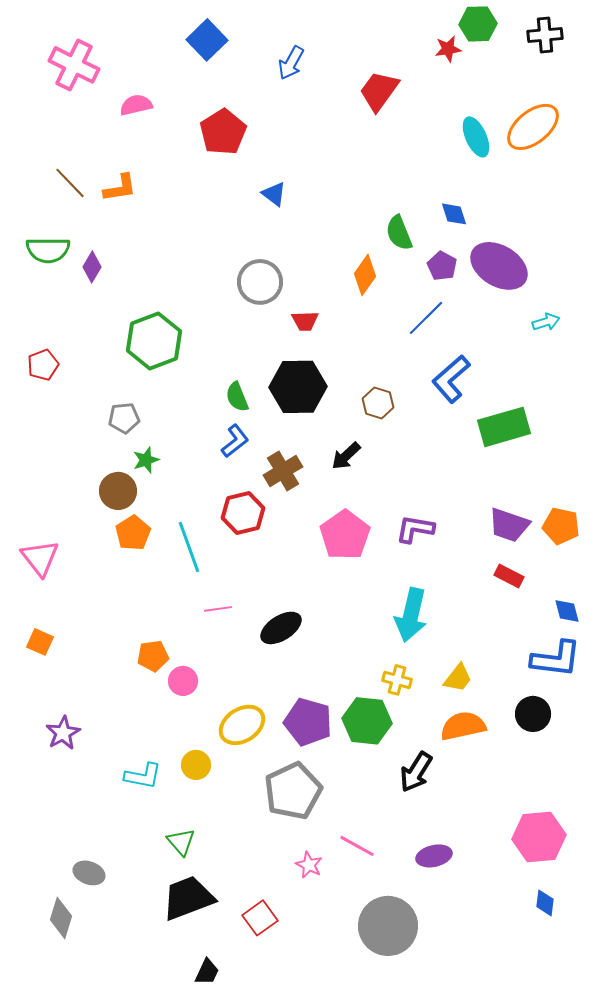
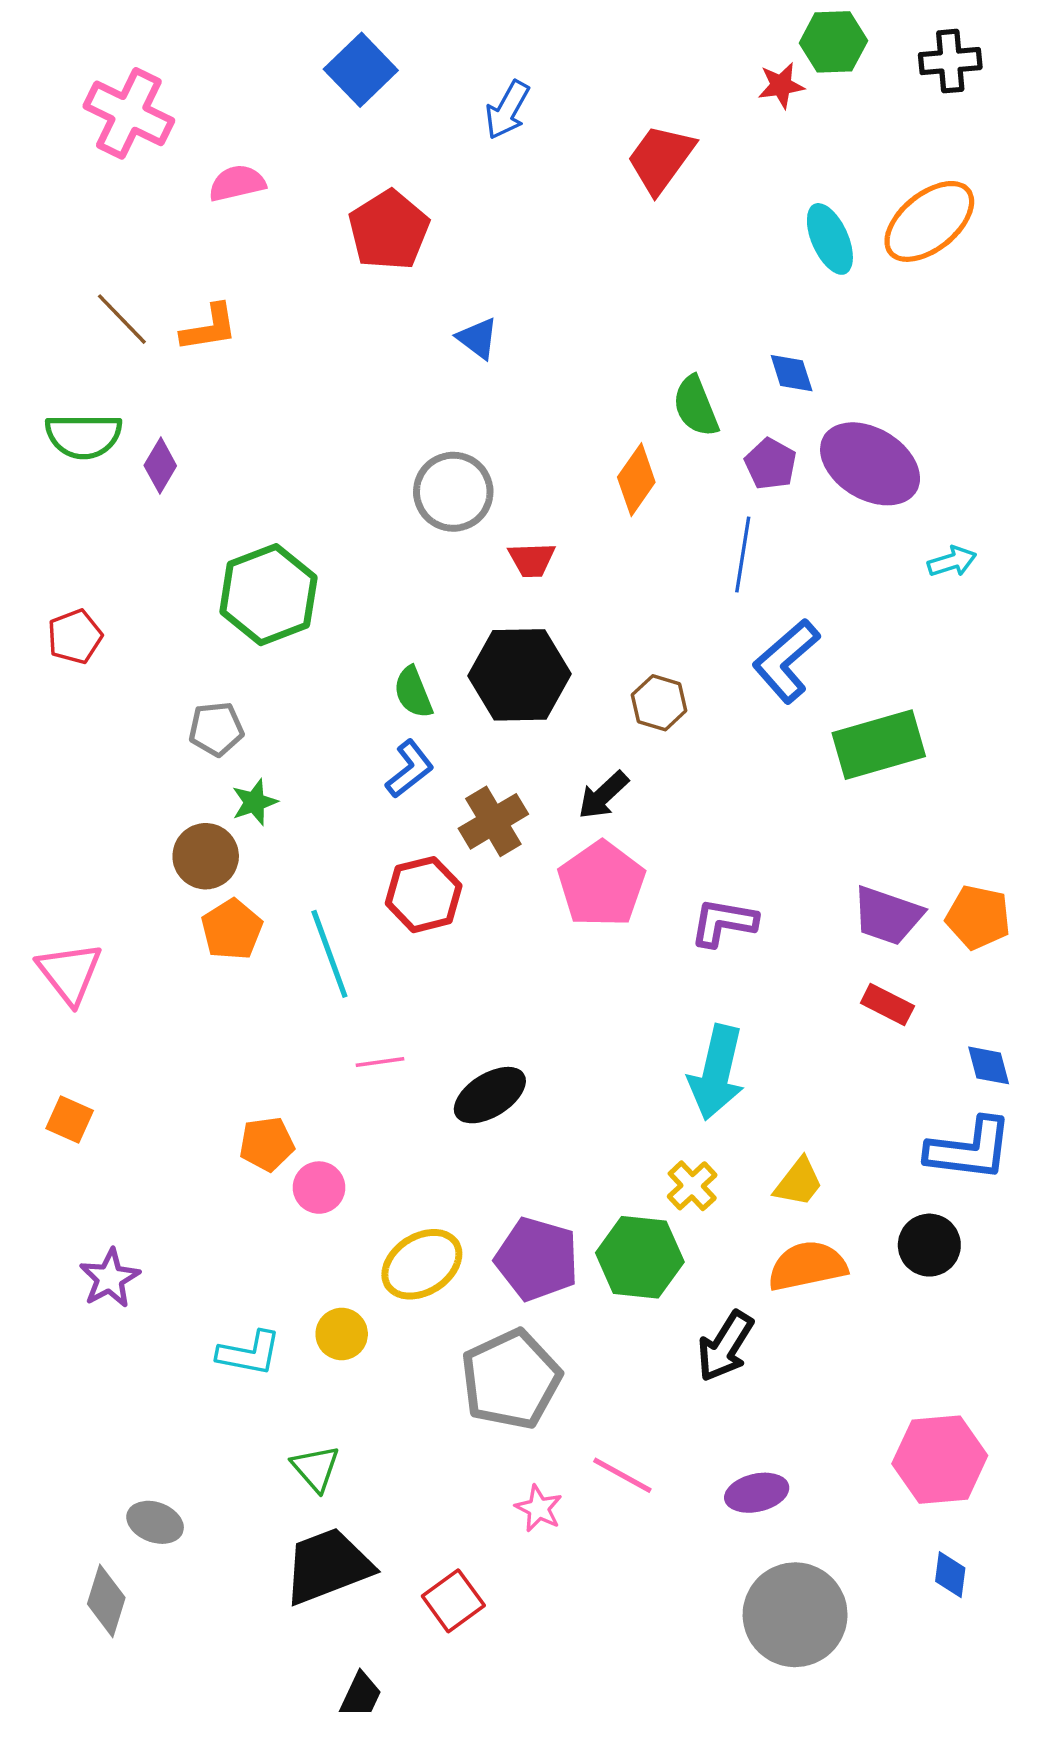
blue line: (426, 318) -> (743, 555), turned -36
pink pentagon: (345, 535) -> (601, 884), moved
yellow cross: (397, 680) -> (692, 1186), turned 32
gray circle: (388, 926) -> (795, 1615), moved

